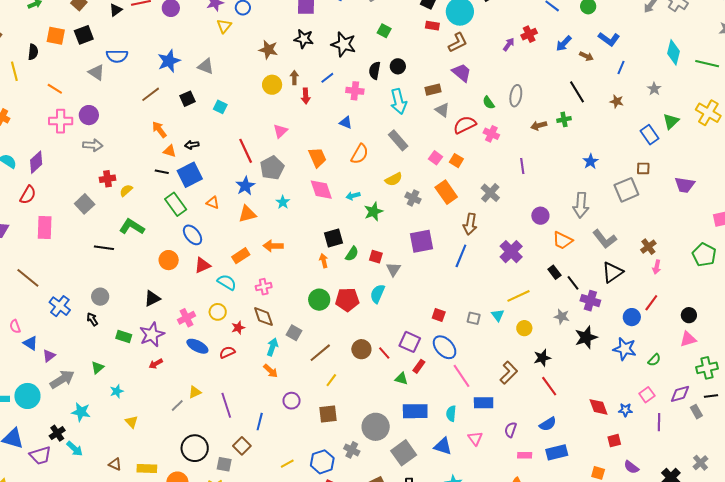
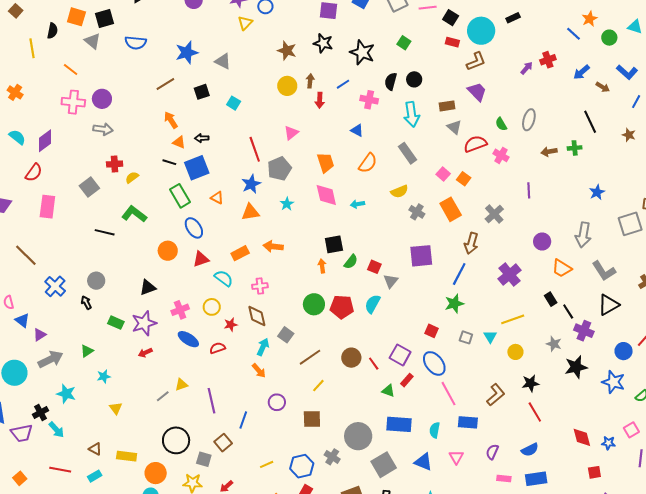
gray triangle: (96, 72) -> (92, 41), moved
green star: (373, 212) -> (454, 304), moved

